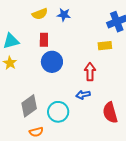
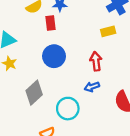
red rectangle: (44, 40) -> (50, 23), moved
gray diamond: (29, 106) -> (34, 93), moved

